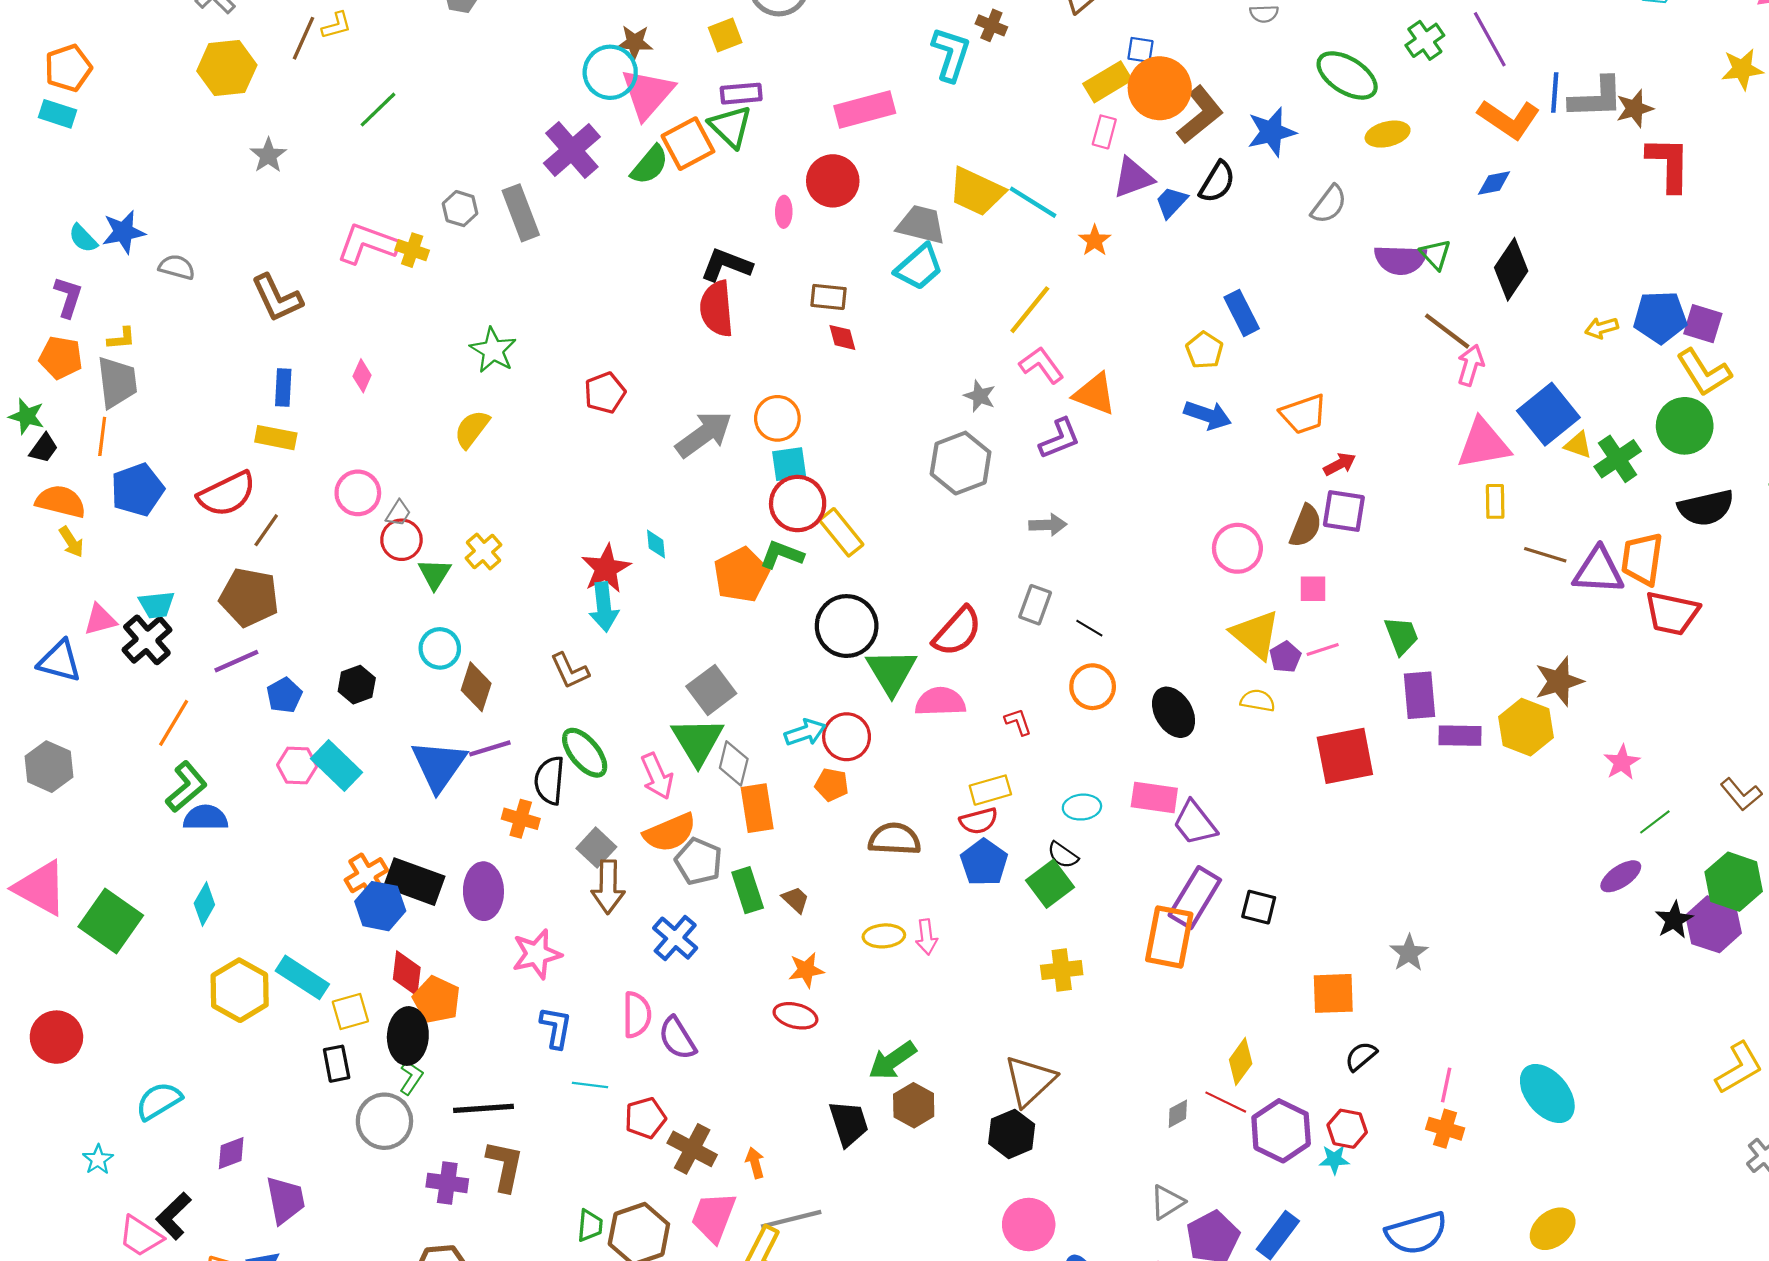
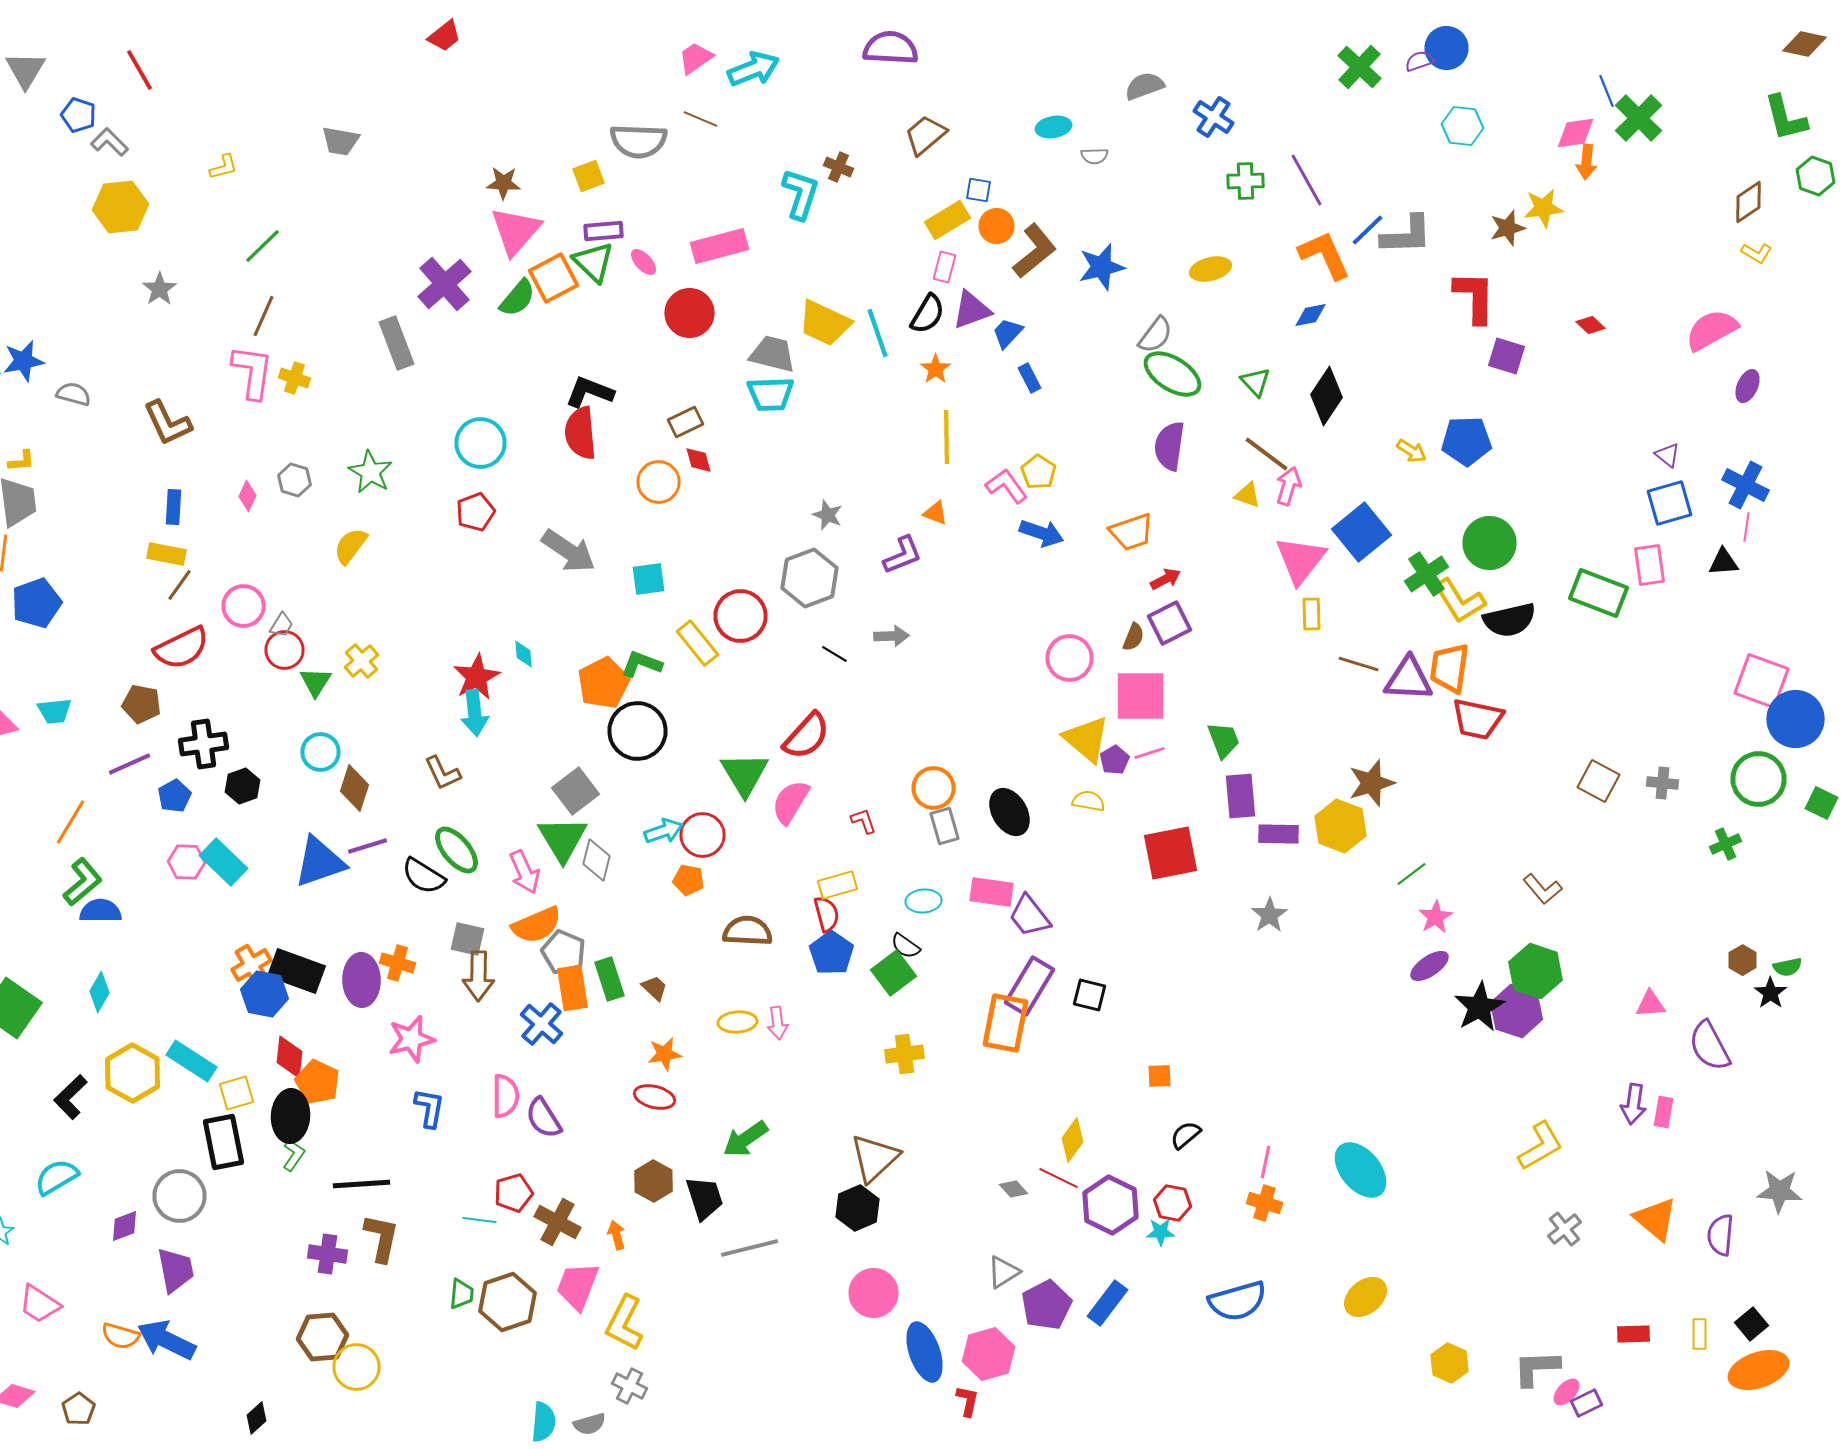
brown line: (304, 38) -> (264, 316), moved
green cross: (1425, 40) -> (1246, 181), turned 33
cyan circle: (610, 72) -> (480, 443), moved
green ellipse: (1347, 75) -> (1172, 374), moved
orange circle: (1160, 88) -> (996, 226), size x0.6
blue line: (1555, 93) -> (1368, 230), turned 42
brown star: (1635, 108) -> (1508, 228), moved
orange L-shape: (1509, 119) -> (1324, 255), turned -148
black semicircle: (1217, 182) -> (928, 314), moved
cyan line: (1033, 202) -> (878, 333), turned 39
gray hexagon: (460, 209) -> (294, 480), moved
pink ellipse: (784, 212) -> (644, 262), moved, turned -44
pink L-shape: (367, 244) -> (252, 372), turned 78
purple semicircle: (1400, 260) -> (1170, 446), moved, turned 96
cyan trapezoid: (919, 267) -> (770, 394), turned 39
brown rectangle: (828, 297) -> (686, 422), turned -32
yellow line: (1030, 310) -> (946, 437), moved, turned -40
blue rectangle: (1242, 313) -> (1030, 378), moved, size x0.7
purple square: (1703, 324) -> (1506, 356), moved
yellow arrow: (1602, 328) -> (1412, 451), turned -132
pink L-shape: (1041, 365) -> (1006, 486), moved
yellow L-shape: (1704, 373) -> (1460, 601), moved
orange triangle: (1095, 394) -> (936, 513), size x0.6
orange circle: (777, 418) -> (658, 482), moved
gray arrow: (704, 434) -> (568, 551), turned 70
pink triangle: (1483, 444) -> (1300, 560), turned -42
yellow triangle: (1578, 445) -> (1248, 495), moved
red semicircle: (227, 494) -> (182, 648), moved
red circle: (798, 504) -> (740, 616), moved
purple square: (1344, 511) -> (1170, 623), turned -36
brown semicircle: (1306, 526) -> (1134, 637), size x0.7
brown line: (266, 530) -> (180, 585), moved
pink square: (1313, 589) -> (1140, 696), size x2.0
brown pentagon: (249, 597) -> (142, 704), size x0.7
gray rectangle: (1035, 605) -> (944, 826), moved, turned -36
black circle: (847, 626) -> (638, 731), moved
black line: (1089, 628) -> (834, 654), moved
black cross: (147, 640) -> (204, 744), moved, turned 33
pink semicircle: (940, 702) -> (790, 802), turned -57
pink star: (1622, 762) -> (1436, 917), moved
blue triangle: (439, 766) -> (320, 862), turned 36
black semicircle: (549, 780) -> (424, 876), turned -63
orange rectangle: (757, 808) -> (572, 988), moved
orange cross: (521, 819) -> (398, 963), moved
red semicircle: (979, 821) -> (826, 914), turned -90
green line: (1655, 822) -> (1412, 874), moved
gray square: (596, 848) -> (468, 939), turned -30
black star: (1674, 920) -> (1480, 1007), size x1.4
gray star: (1409, 953) -> (1270, 915), moved
orange square: (1333, 993) -> (1160, 1076), size x0.6
black rectangle: (337, 1064) -> (224, 1142), size x1.6
cyan line: (590, 1085) -> (480, 1220), moved
brown hexagon: (914, 1105) -> (654, 1181), moved
gray diamond: (1178, 1114) -> (1014, 1189), turned 76
gray circle: (384, 1121) -> (180, 1196), moved
black L-shape: (174, 1216) -> (70, 1097), moved
gray line: (791, 1219) -> (750, 1248), moved

